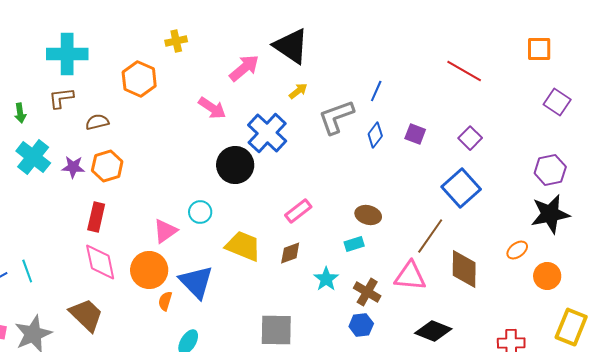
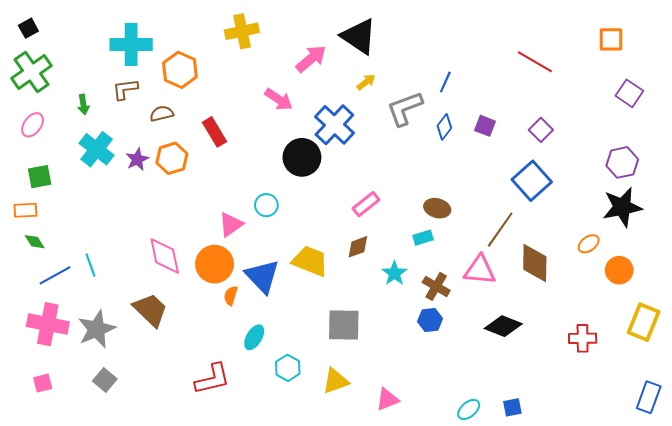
yellow cross: (176, 41) -> (242, 31), size x1.5
orange hexagon: (139, 79) -> (180, 70), moved
purple star: (73, 167) -> (137, 159), turned -30
red rectangle: (96, 217) -> (215, 132), moved, turned -44
yellow trapezoid: (243, 246) -> (310, 261), moved

